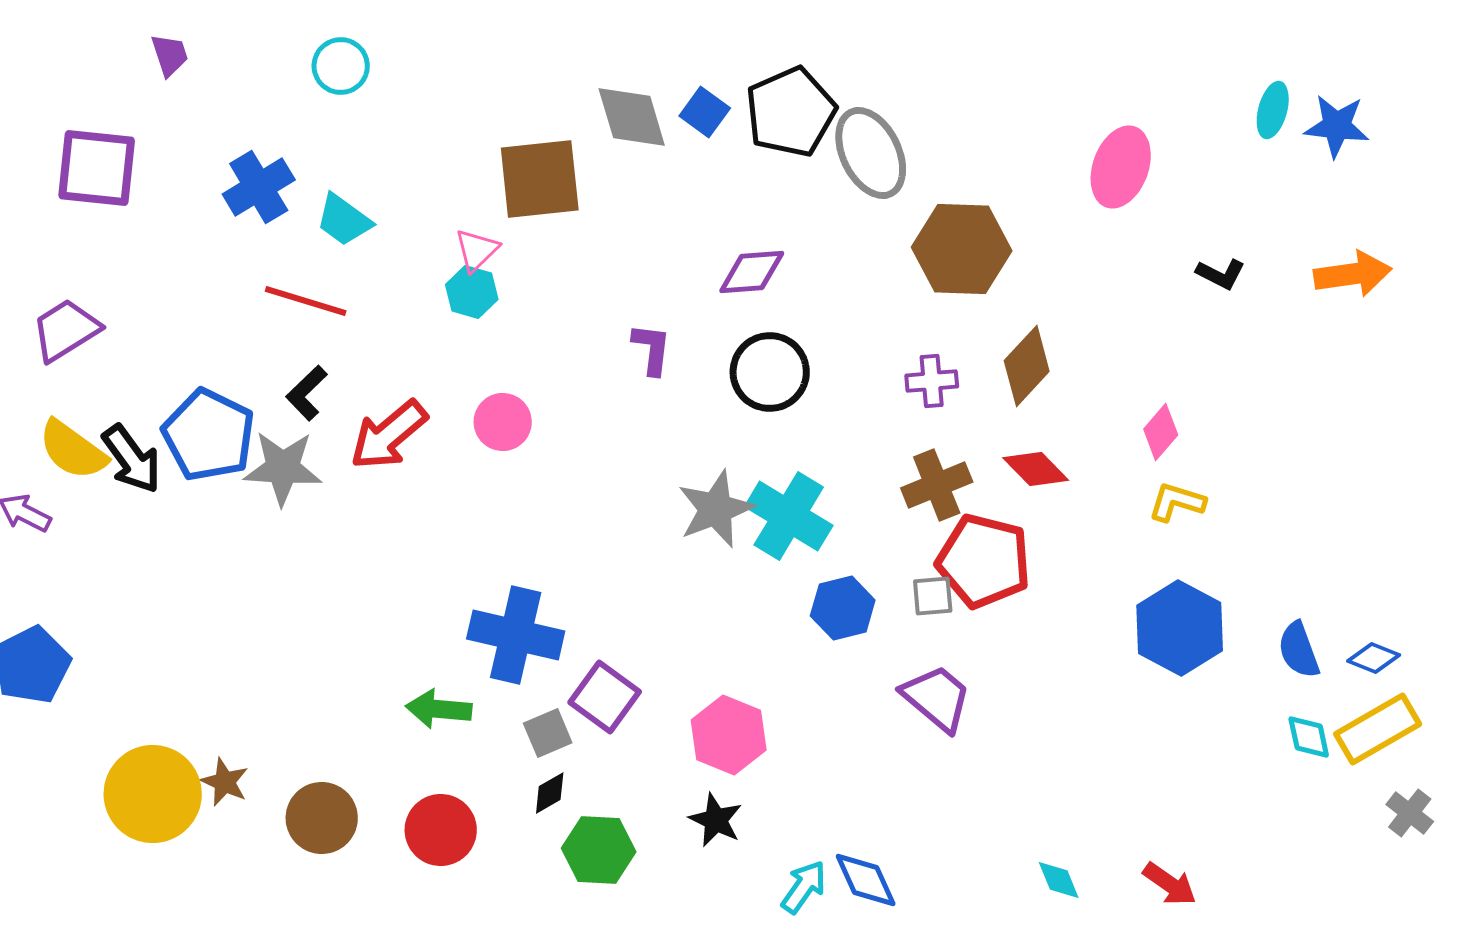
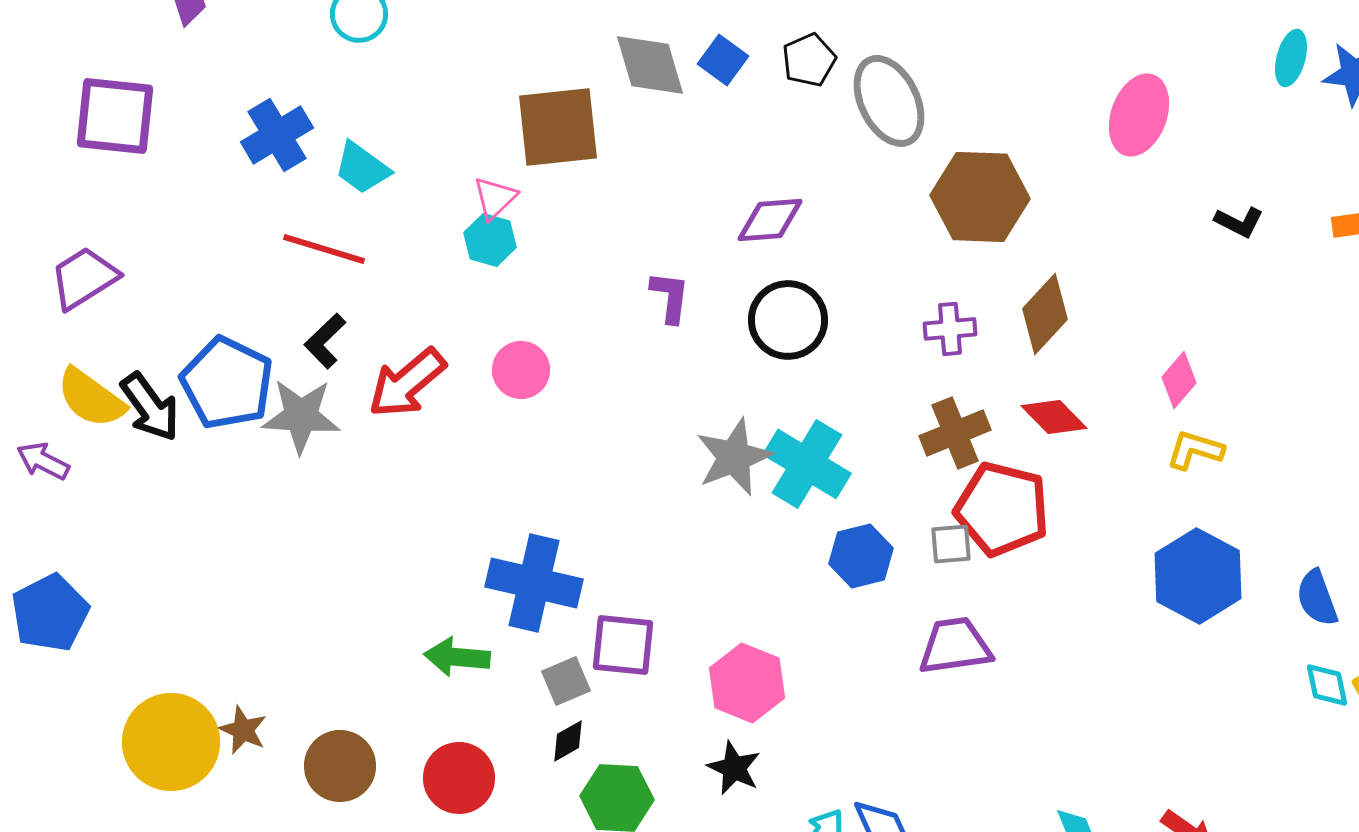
black pentagon: (791, 112) -> (809, 60), size x0.6
purple square: (605, 697) -> (623, 645), turned -30
purple trapezoid: (937, 698) -> (955, 646), turned -48

